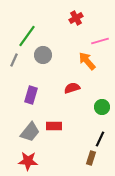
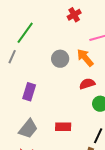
gray circle: (43, 55) -> (60, 59), moved
red semicircle: (72, 88) -> (87, 84), moved
red rectangle: (54, 126) -> (63, 127), moved

